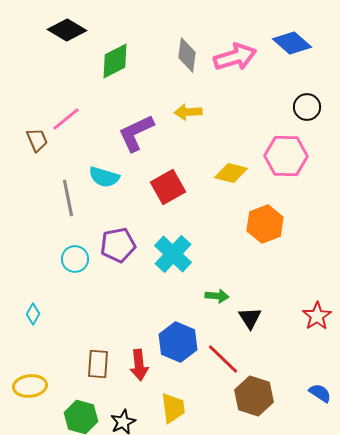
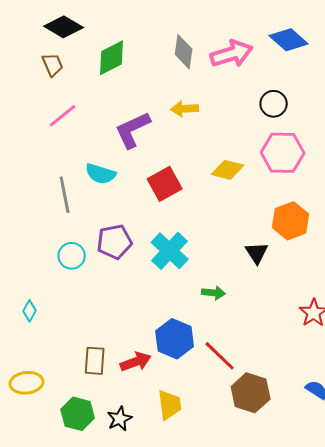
black circle: (307, 107) -> (274, 104), moved
brown trapezoid: (37, 140) -> (53, 65), moved
orange hexagon: (265, 224) -> (291, 221), moved
black triangle: (250, 318) -> (257, 253), moved
red arrow: (139, 365) -> (136, 362), turned -104

